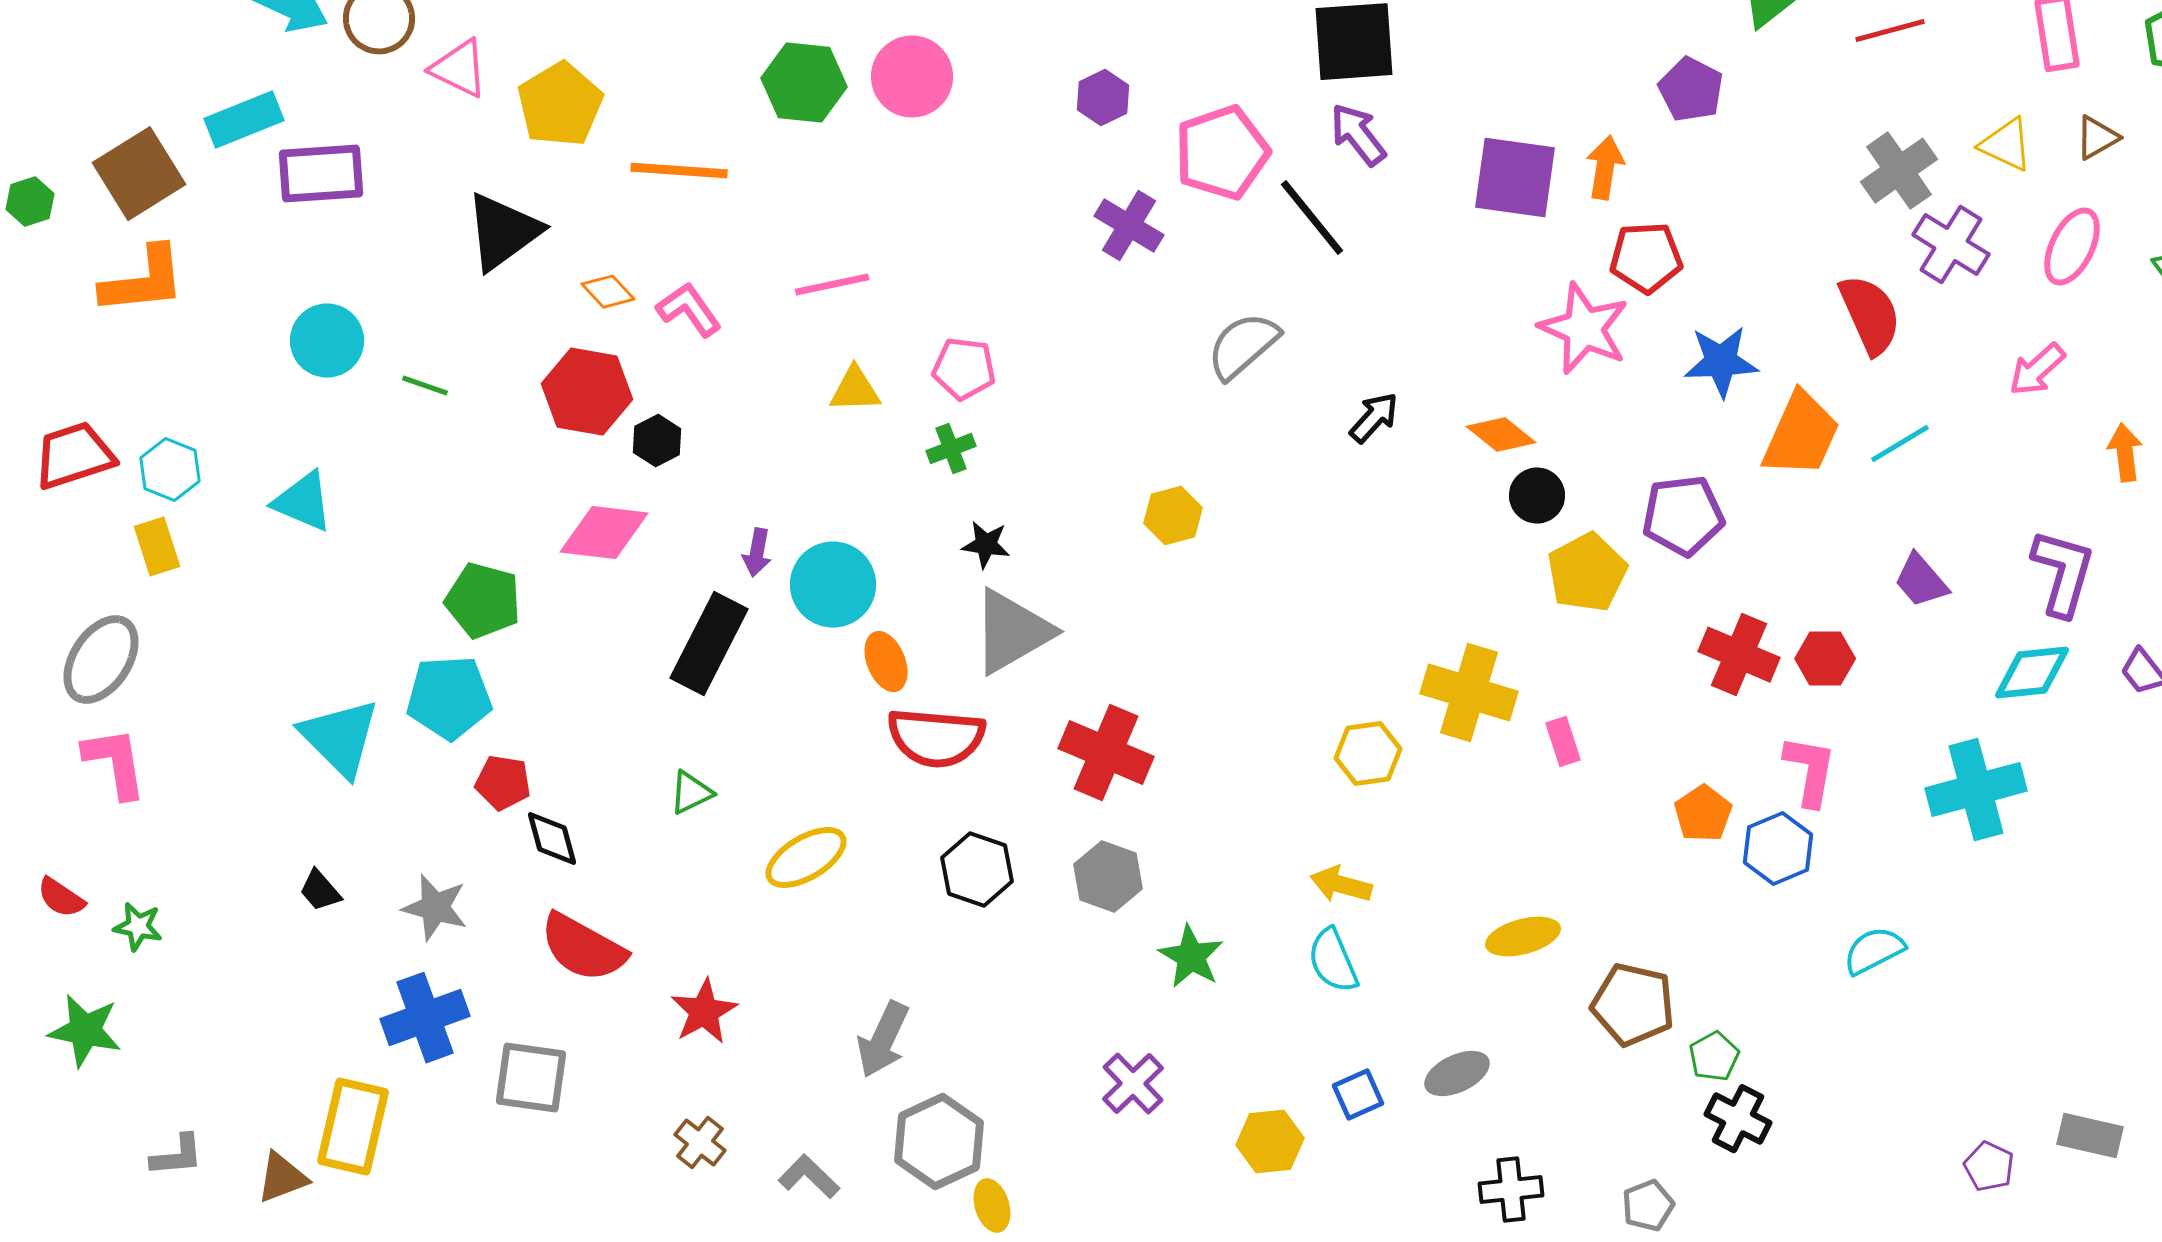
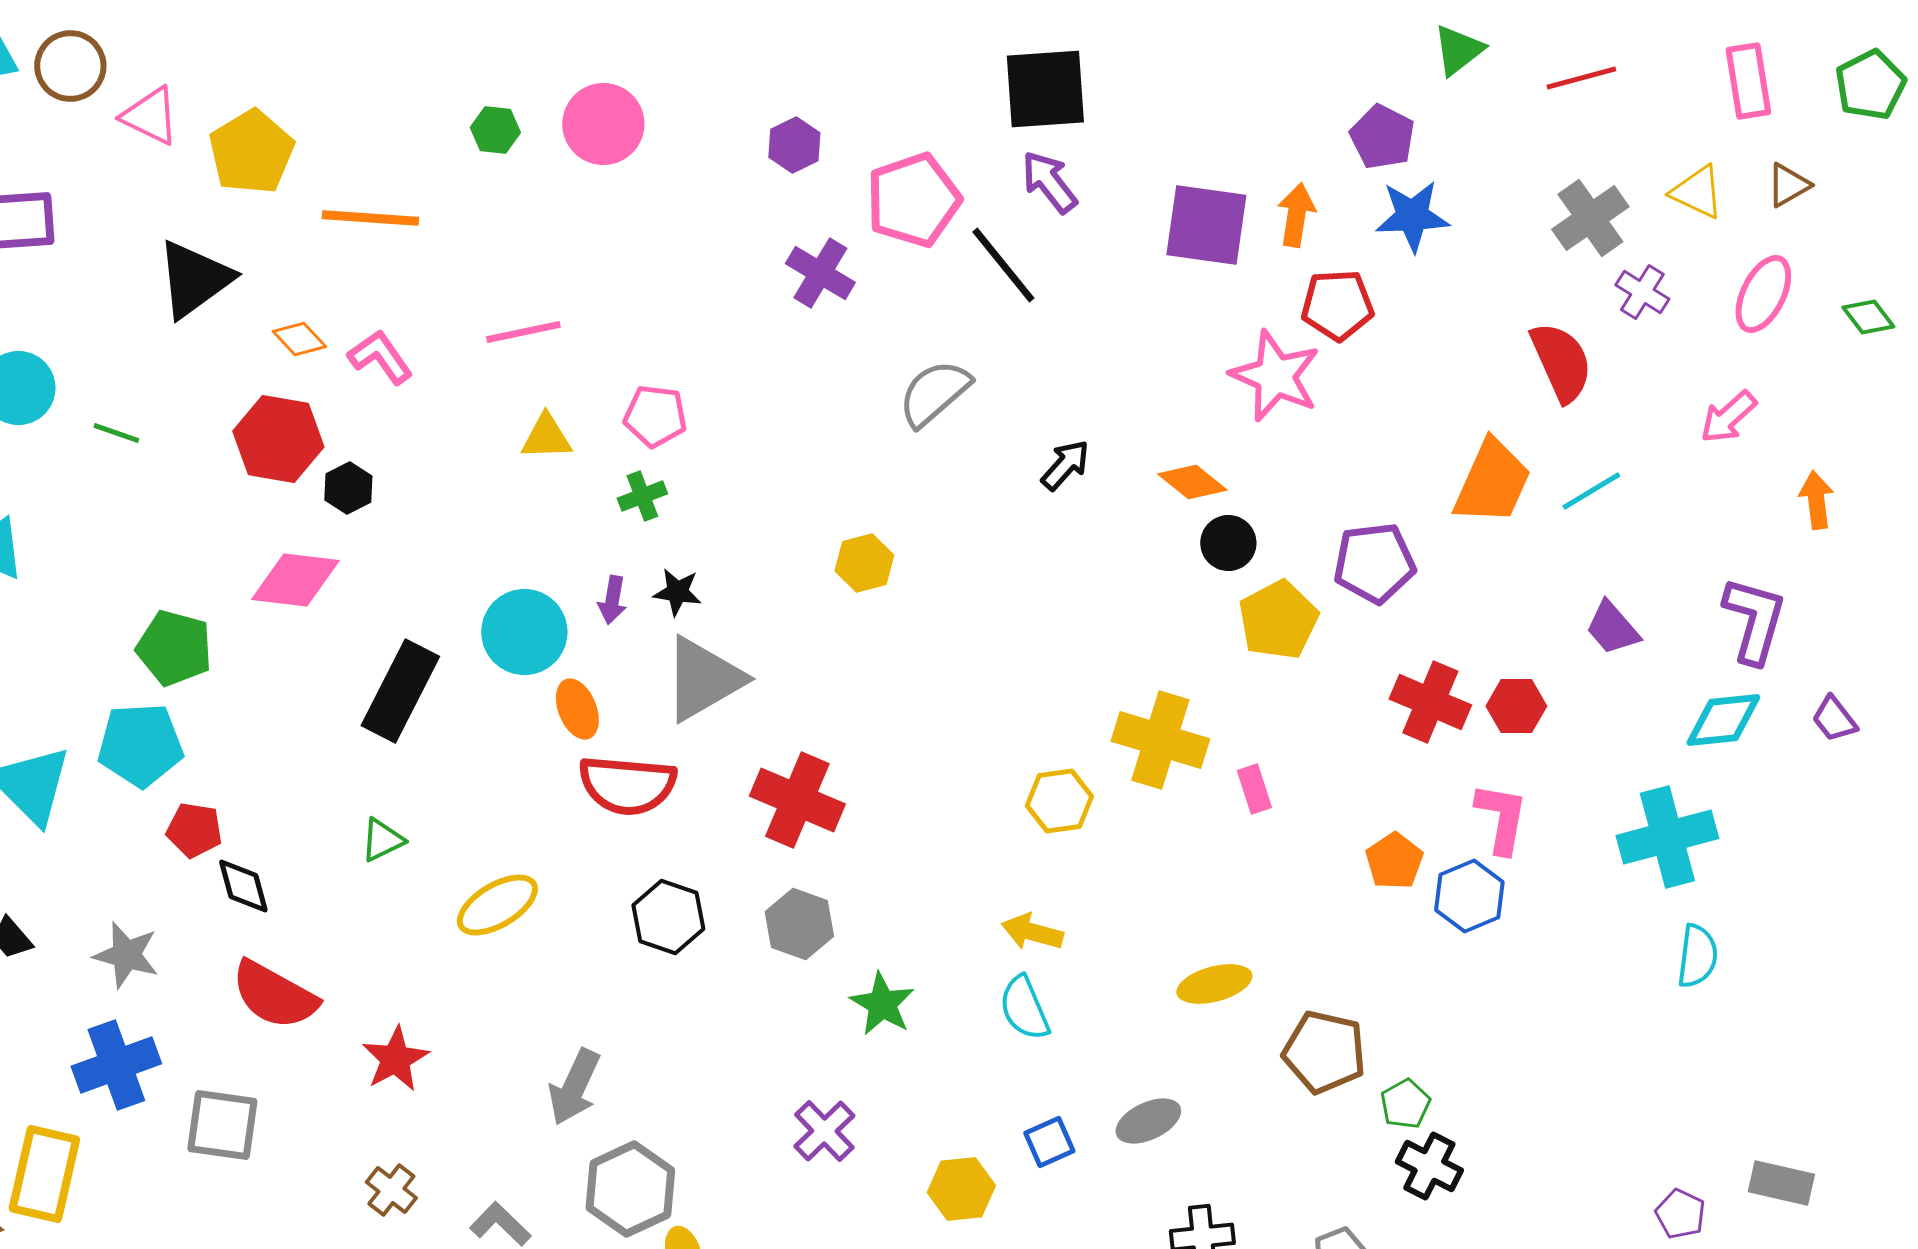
green hexagon: (804, 83) -> (495, 130), size x0.6
purple cross: (1951, 245) -> (1642, 292), size x0.7
blue star: (1721, 362) -> (1412, 216), moved
purple arrow: (757, 553) -> (612, 600), moved
cyan semicircle: (1874, 951) -> (1697, 956), moved, turned 124

